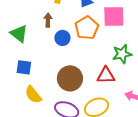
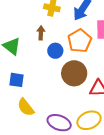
brown circle: (70, 78) -> (74, 73), moved

